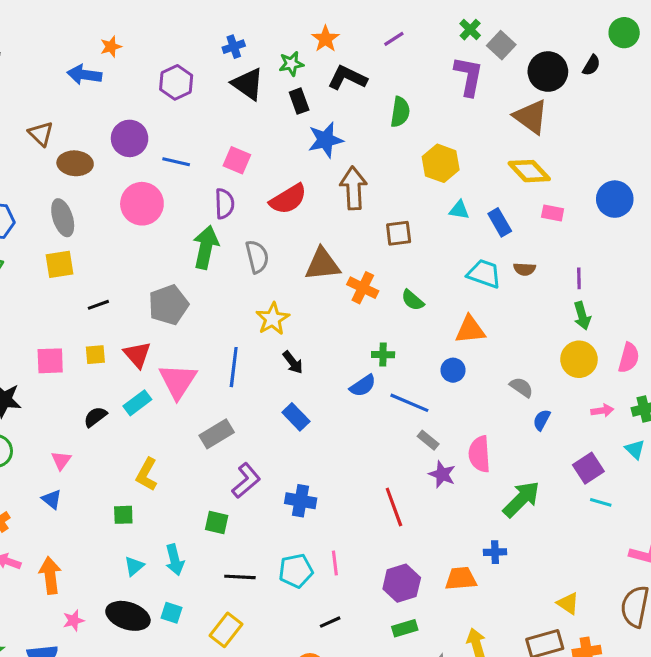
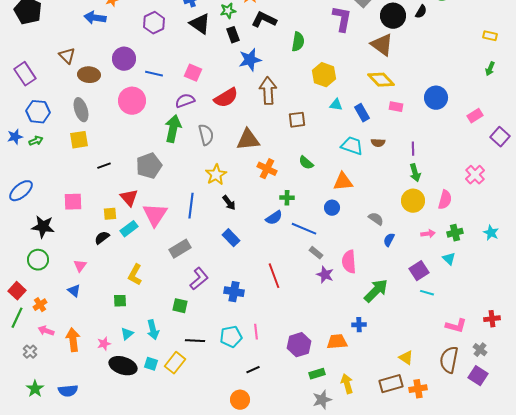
purple semicircle: (224, 204) -> (185, 101), turned -108
orange cross: (363, 288) -> (267, 169), moved
yellow square: (95, 355) -> (110, 214), moved
red line: (394, 507) -> (274, 276), moved
pink star: (74, 621) -> (104, 344), moved
green rectangle: (405, 628) -> (317, 374), moved
yellow rectangle: (226, 630) -> (175, 363), moved

